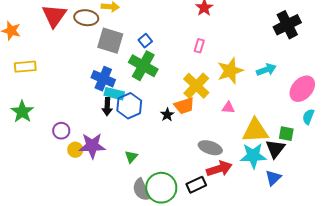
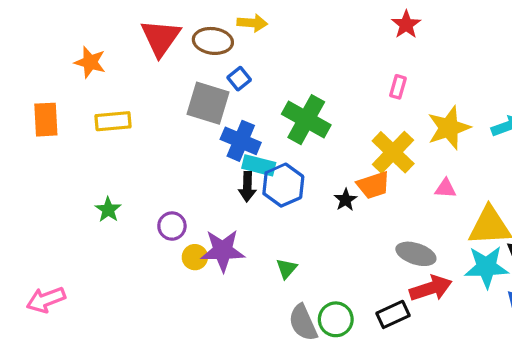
gray square: (110, 41) -> (208, 103), moved
blue square: (145, 41) -> (239, 79), moved
green star: (22, 112) -> (108, 210), moved, size x0.7
green circle: (161, 188) -> (336, 319), size x0.7

